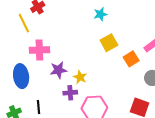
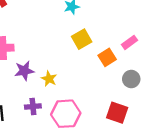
purple cross: (70, 93) -> (33, 107), moved

